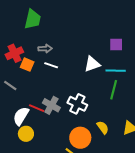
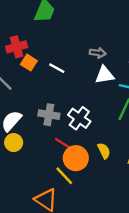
gray arrow: (45, 49) -> (98, 53), moved
gray cross: (51, 105) -> (49, 115), turned -30
red line: (37, 108) -> (63, 144), moved

